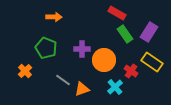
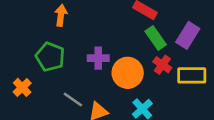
orange arrow: (54, 17) -> (61, 15), turned -84
yellow rectangle: (152, 62) -> (192, 75), turned -35
red cross: (131, 71) -> (162, 65), moved

